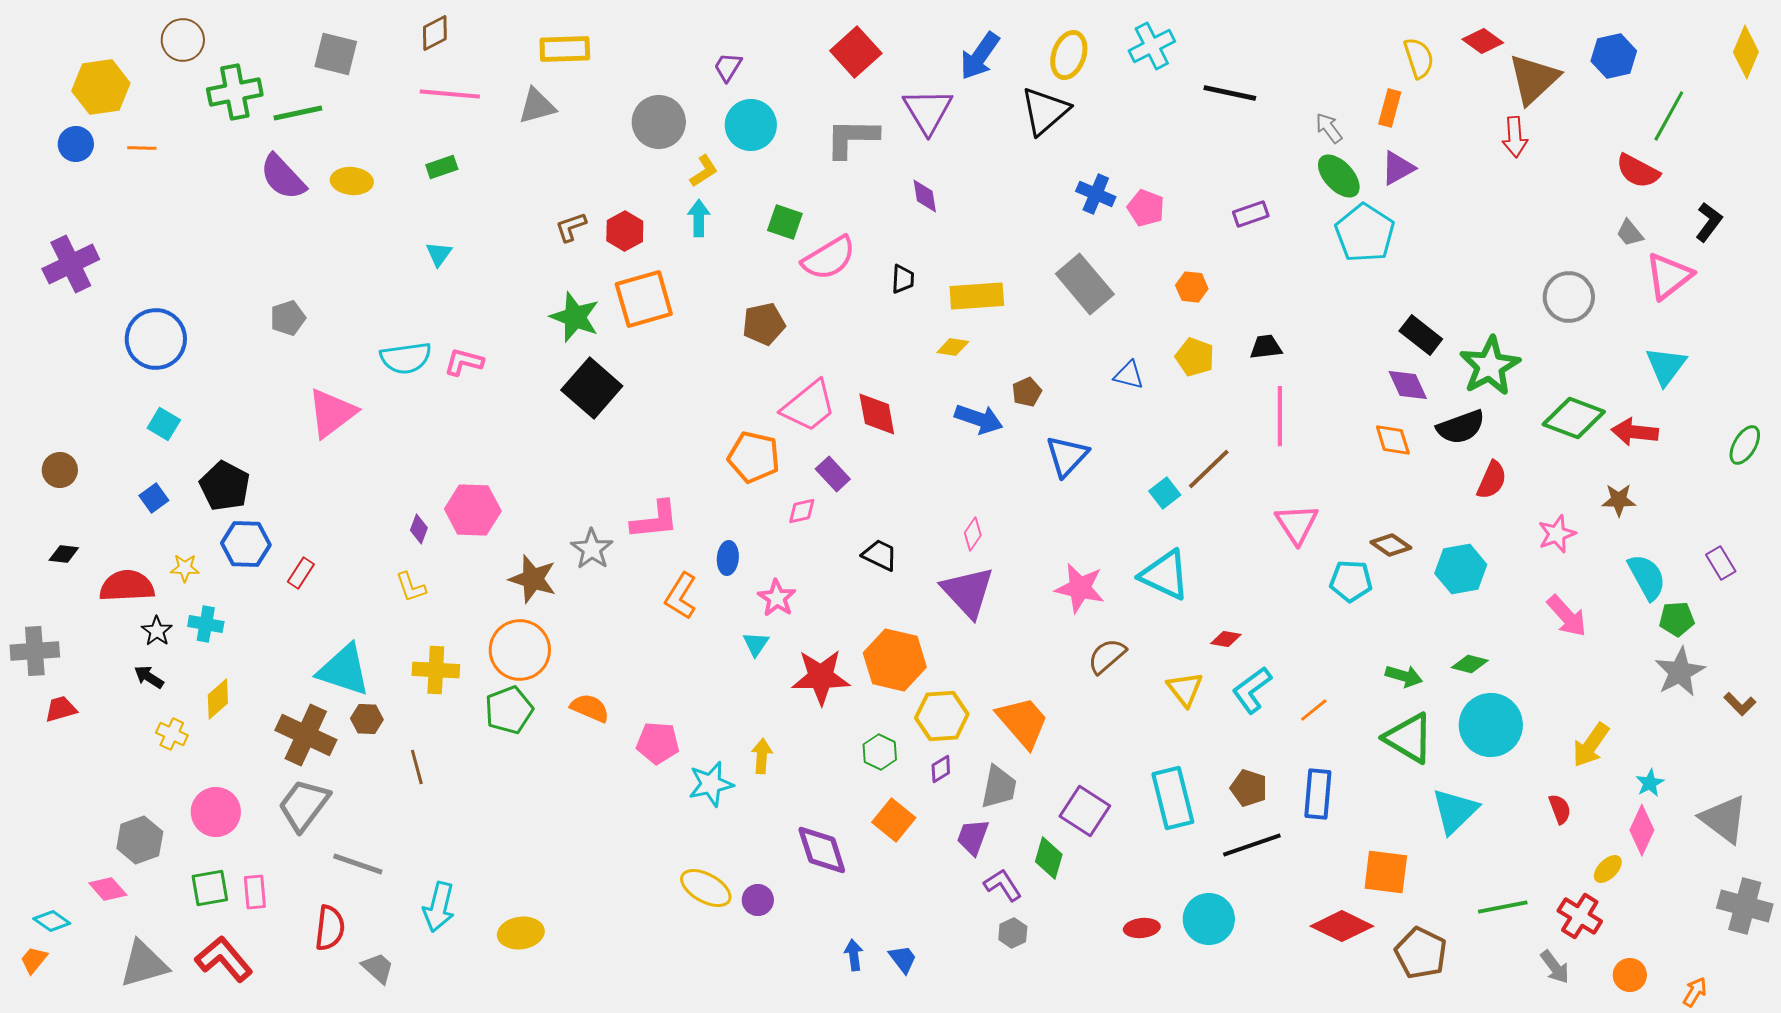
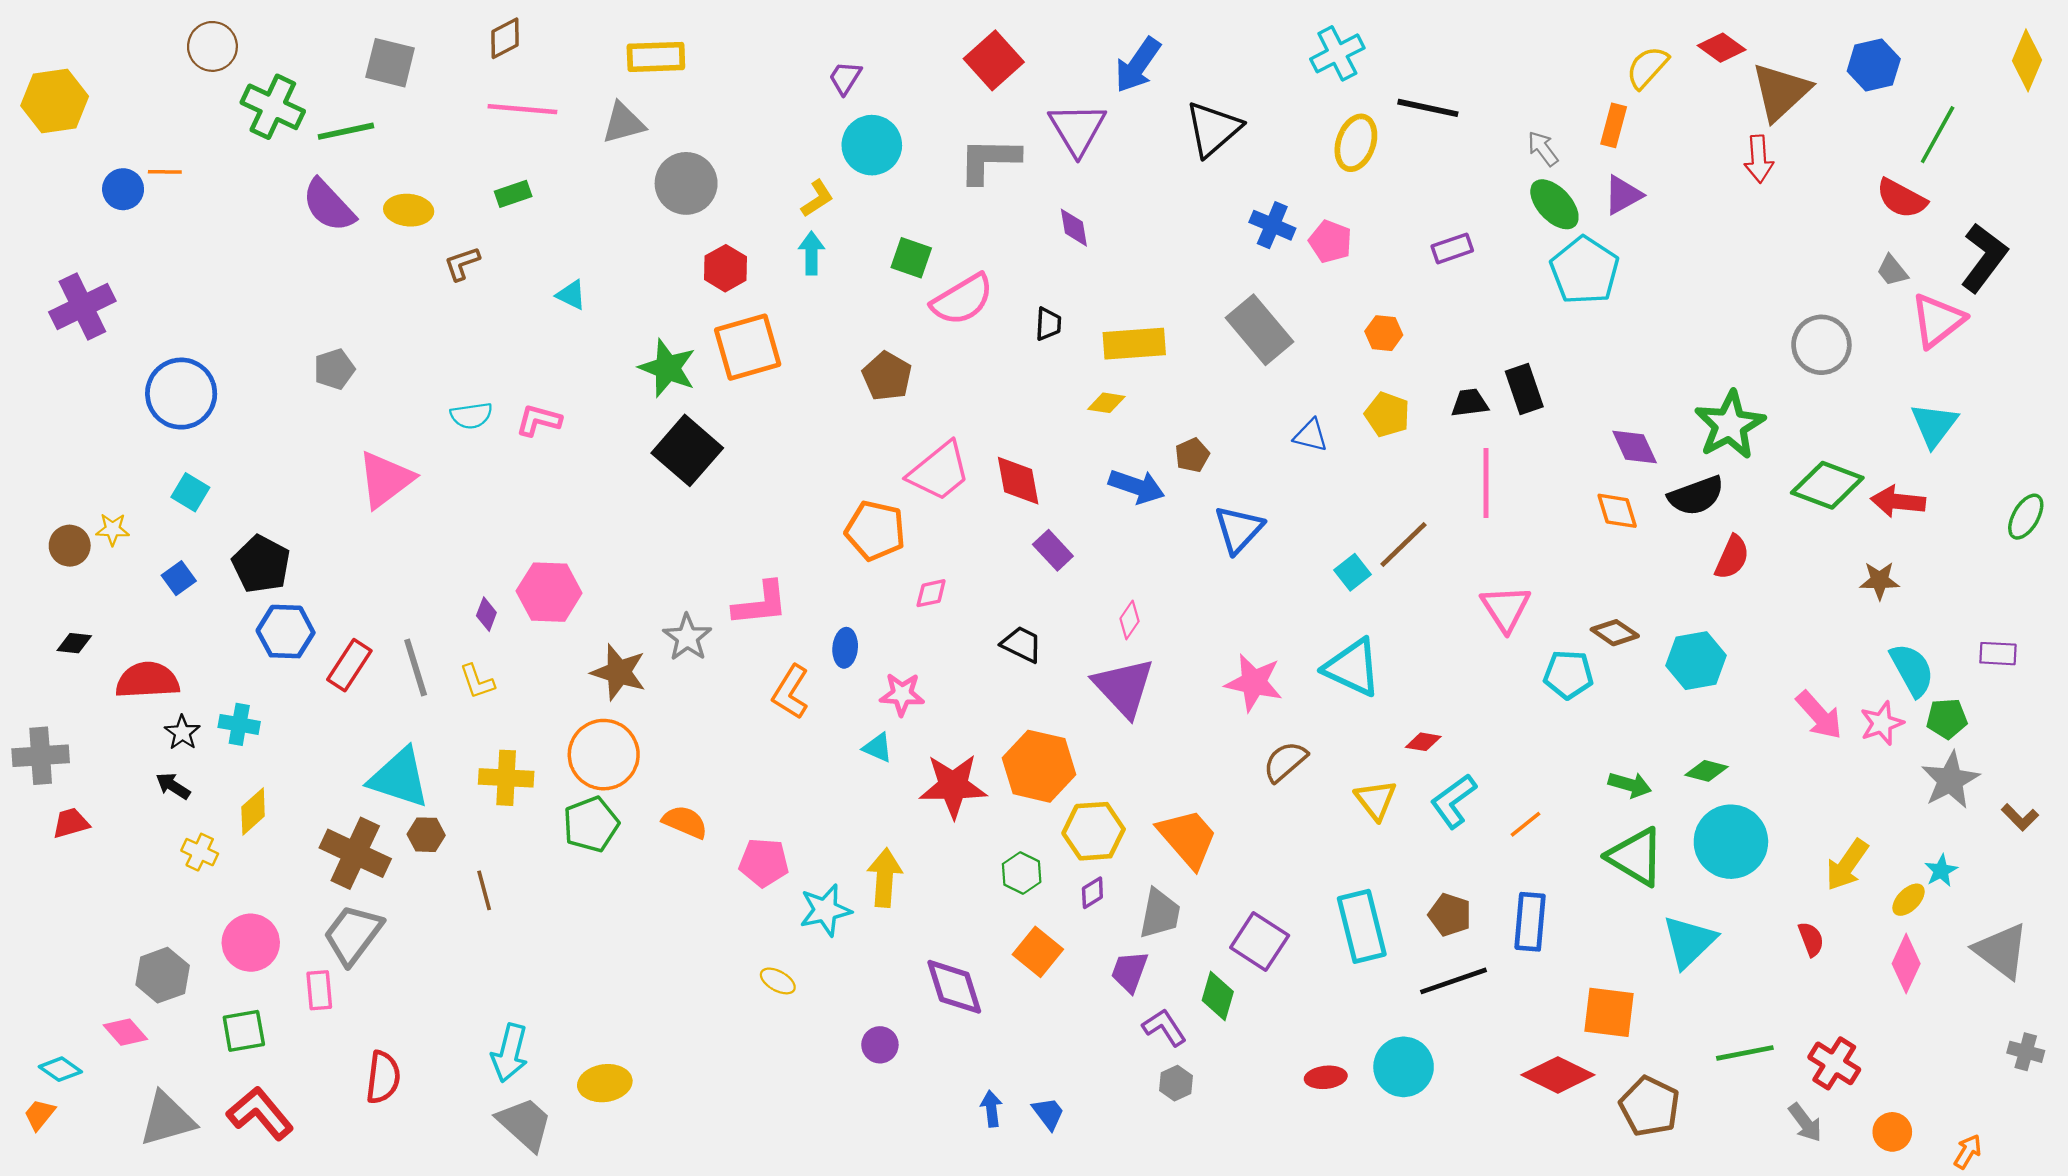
yellow ellipse: (1069, 55) -> (1356, 143), moved
yellow semicircle: (1419, 58) -> (1647, 67), turned -120
yellow hexagon: (101, 87) -> (55, 101), moved
green cross: (235, 92) -> (273, 107), turned 36
gray circle: (659, 122) -> (686, 183), moved
blue circle: (76, 144) -> (123, 189), moved
black L-shape: (1709, 222) -> (1984, 258), size x1.5
brown L-shape: (571, 227) -> (462, 264), moved
cyan triangle: (439, 254) -> (571, 295), moved, turned -40
brown pentagon: (764, 324) -> (887, 376), turned -30
black rectangle: (1421, 335) -> (1524, 389), moved, turned 33
cyan semicircle: (406, 358) -> (471, 416), size x0.7
purple rectangle: (833, 474) -> (1053, 550), moved
pink star: (1557, 534) -> (1882, 723), moved
purple rectangle: (1721, 563) -> (1998, 654), turned -56
yellow star: (185, 568) -> (113, 529), moved
red rectangle: (301, 573) -> (349, 665), size x1.4
pink star: (777, 598) -> (902, 694), turned -30
cyan triangle: (756, 644) -> (878, 748), turned -40
yellow arrow: (762, 756) -> (885, 878), size x1.4
cyan star: (1650, 783) -> (1941, 871), moved
gray line: (358, 864) -> (416, 668), moved, turned 54
yellow ellipse: (1608, 869) -> (1909, 900), moved
yellow ellipse: (706, 888) -> (778, 981), moved, size x0.6
pink rectangle: (255, 892) -> (319, 990), moved
gray cross: (1745, 906) -> (2026, 1052), size x0.6
gray trapezoid: (378, 968) -> (525, 1124), moved, size x1.5

